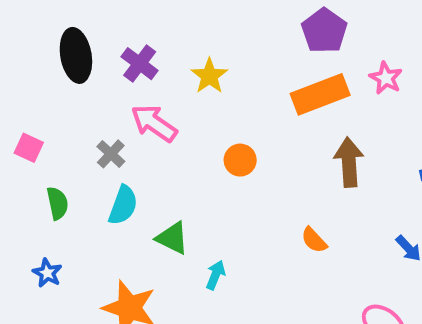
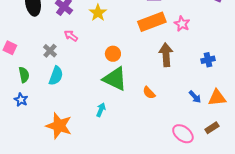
pink star: (386, 78) -> (182, 24), moved
pink arrow: (154, 123) -> (71, 36), size x0.6
green triangle: (172, 238) -> (115, 79), moved, size x1.5
blue star: (47, 273) -> (21, 100), moved

